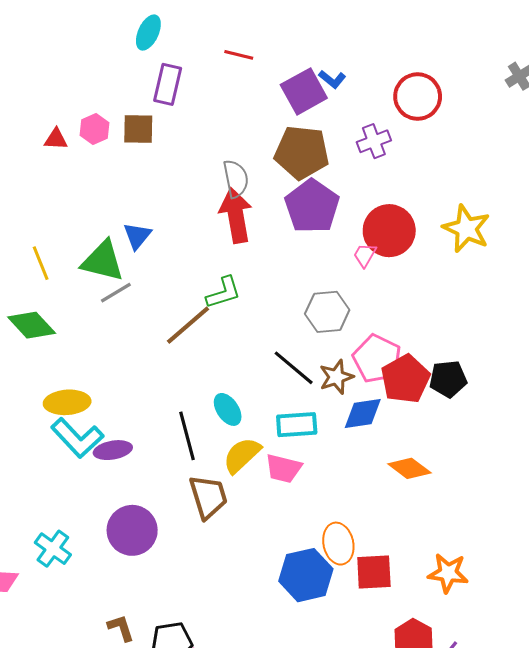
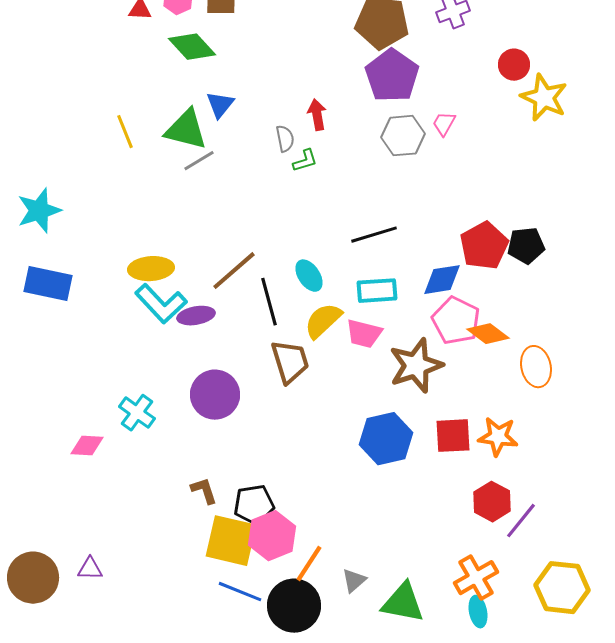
gray semicircle: (236, 179) -> (285, 139), moved, size x0.7
red arrow: (236, 215) -> (317, 115), moved, size x0.6
red circle: (389, 231) -> (514, 65), moved, size x0.6
green L-shape: (224, 293) -> (305, 161), size x0.7
gray hexagon: (327, 312) -> (403, 136), moved
green diamond: (32, 325) -> (192, 47), moved
brown line: (188, 325) -> (234, 271), moved
pink pentagon: (377, 359) -> (456, 321), moved
black line: (294, 368) -> (374, 235), turned -57
brown star: (336, 377) -> (416, 366), moved, size x1.6
orange ellipse: (338, 544) -> (536, 367), moved
orange star: (448, 573) -> (498, 437), moved

